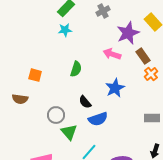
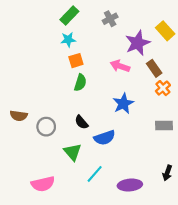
orange square: (35, 75) -> (76, 61), moved, turned -32
black semicircle: (85, 102) -> (81, 122), moved
gray circle: (56, 115) -> (46, 127), moved
gray rectangle: (152, 118) -> (164, 126), moved

